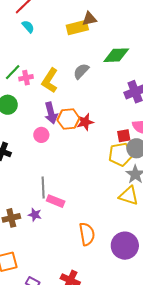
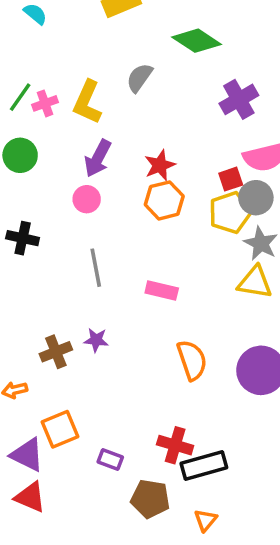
green diamond: (116, 55) -> (197, 41), turned 44
purple arrow: (51, 113) -> (98, 158), turned 50
orange hexagon: (68, 119) -> (164, 200), moved
gray line: (43, 187) -> (96, 268), moved
pink rectangle: (56, 201) -> (162, 290), moved

